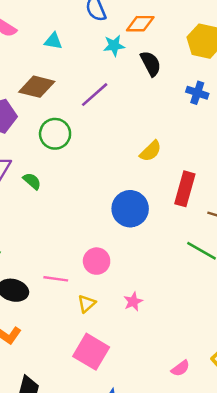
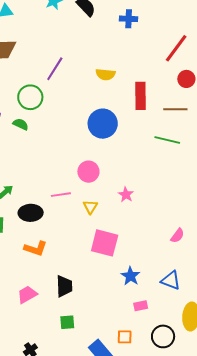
purple line: (95, 95) -> (55, 69), moved
green circle: (55, 134) -> (30, 97), moved
yellow semicircle: (151, 151) -> (106, 74), turned 66

